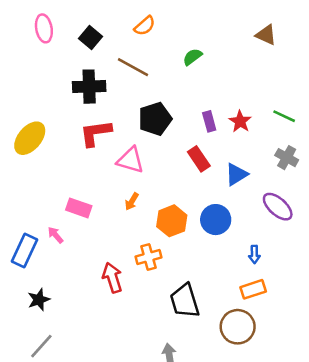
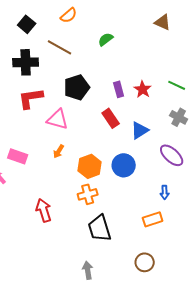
blue arrow: (254, 254) -> (165, 192), moved
orange cross: (149, 257) -> (88, 194), moved
brown circle: (238, 327) -> (145, 262), moved, size x0.7

